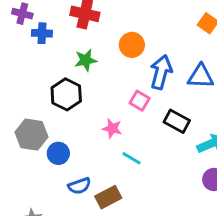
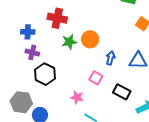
purple cross: (22, 14) -> (32, 52), moved
green star: (86, 60) -> (69, 42), moved
blue arrow: (161, 72) -> (111, 58), size x0.6

